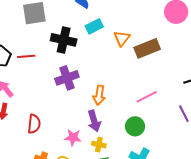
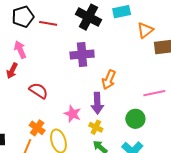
red semicircle: (34, 124) -> (38, 91), turned -78

